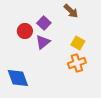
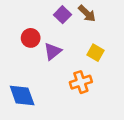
purple square: (44, 23) -> (62, 15), moved
orange cross: (77, 63) -> (81, 82), moved

